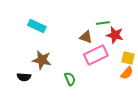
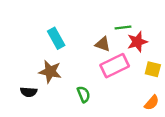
cyan rectangle: (37, 26) -> (56, 38), moved, turned 36
red star: (115, 35) -> (137, 42), turned -30
orange semicircle: (127, 73) -> (152, 103), moved

